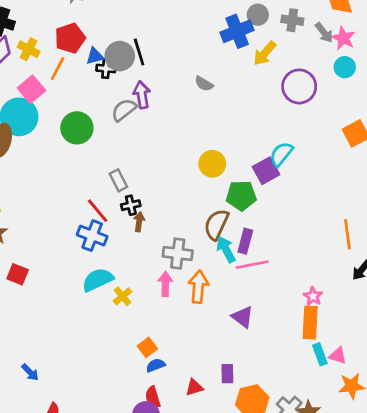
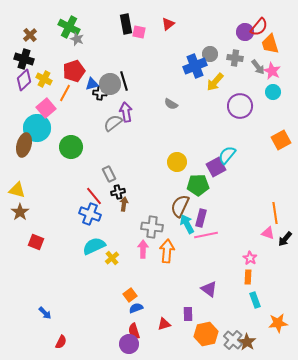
green circle: (77, 128) -> (71, 147), moved
purple triangle: (243, 317) -> (209, 289), moved
orange rectangle: (310, 323) -> (248, 277), size x0.6
pink triangle: (338, 356) -> (268, 233), moved

